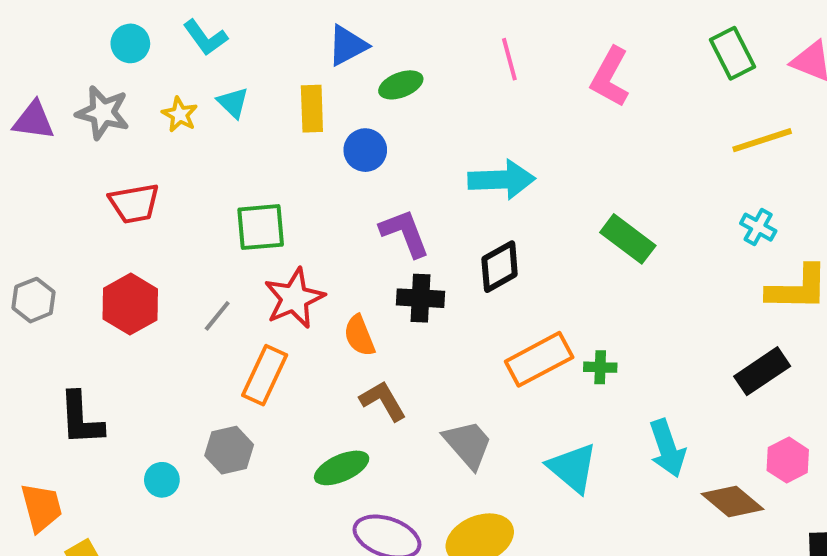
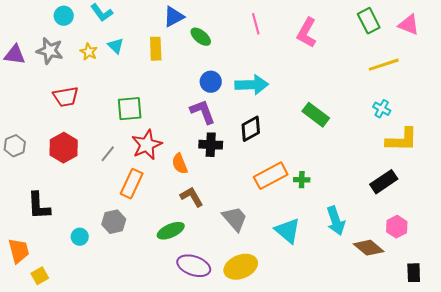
green ellipse: (401, 85) -> (201, 37), turned 60
blue circle: (365, 150) -> (211, 82), moved

